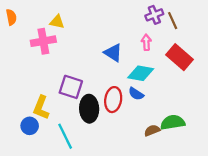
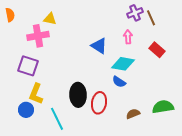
red rectangle: (180, 57) -> (157, 50), size x0.7
purple square: (71, 87) -> (28, 66), moved
red ellipse: (113, 100) -> (99, 103), moved
green semicircle: (173, 122) -> (163, 107), moved

